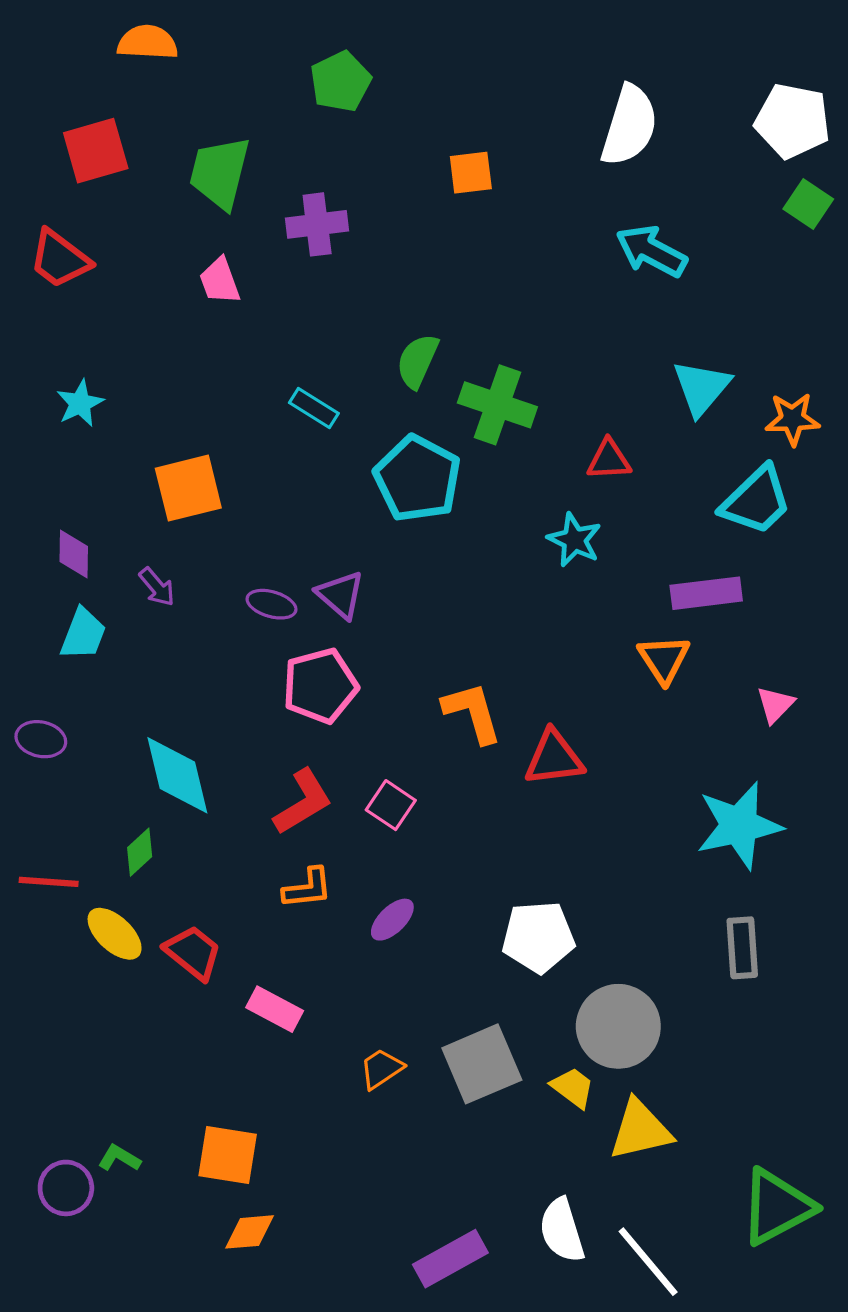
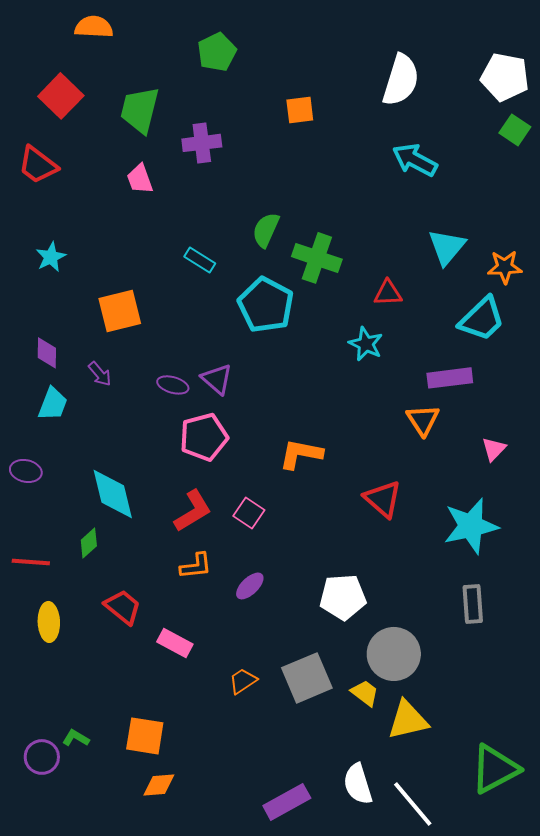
red square: (96, 151) -> (61, 96), turned -30
orange L-shape: (472, 712) -> (301, 454), turned -63
red triangle: (554, 758) -> (383, 499), moved, turned 48
yellow ellipse: (115, 934) -> (49, 622), moved, turned 45

